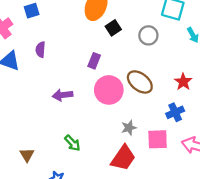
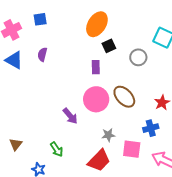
purple rectangle: (94, 61) -> (96, 67), moved, turned -32
purple arrow: (63, 95) -> (70, 116), moved, turned -132
green arrow: (72, 143) -> (57, 149), moved

